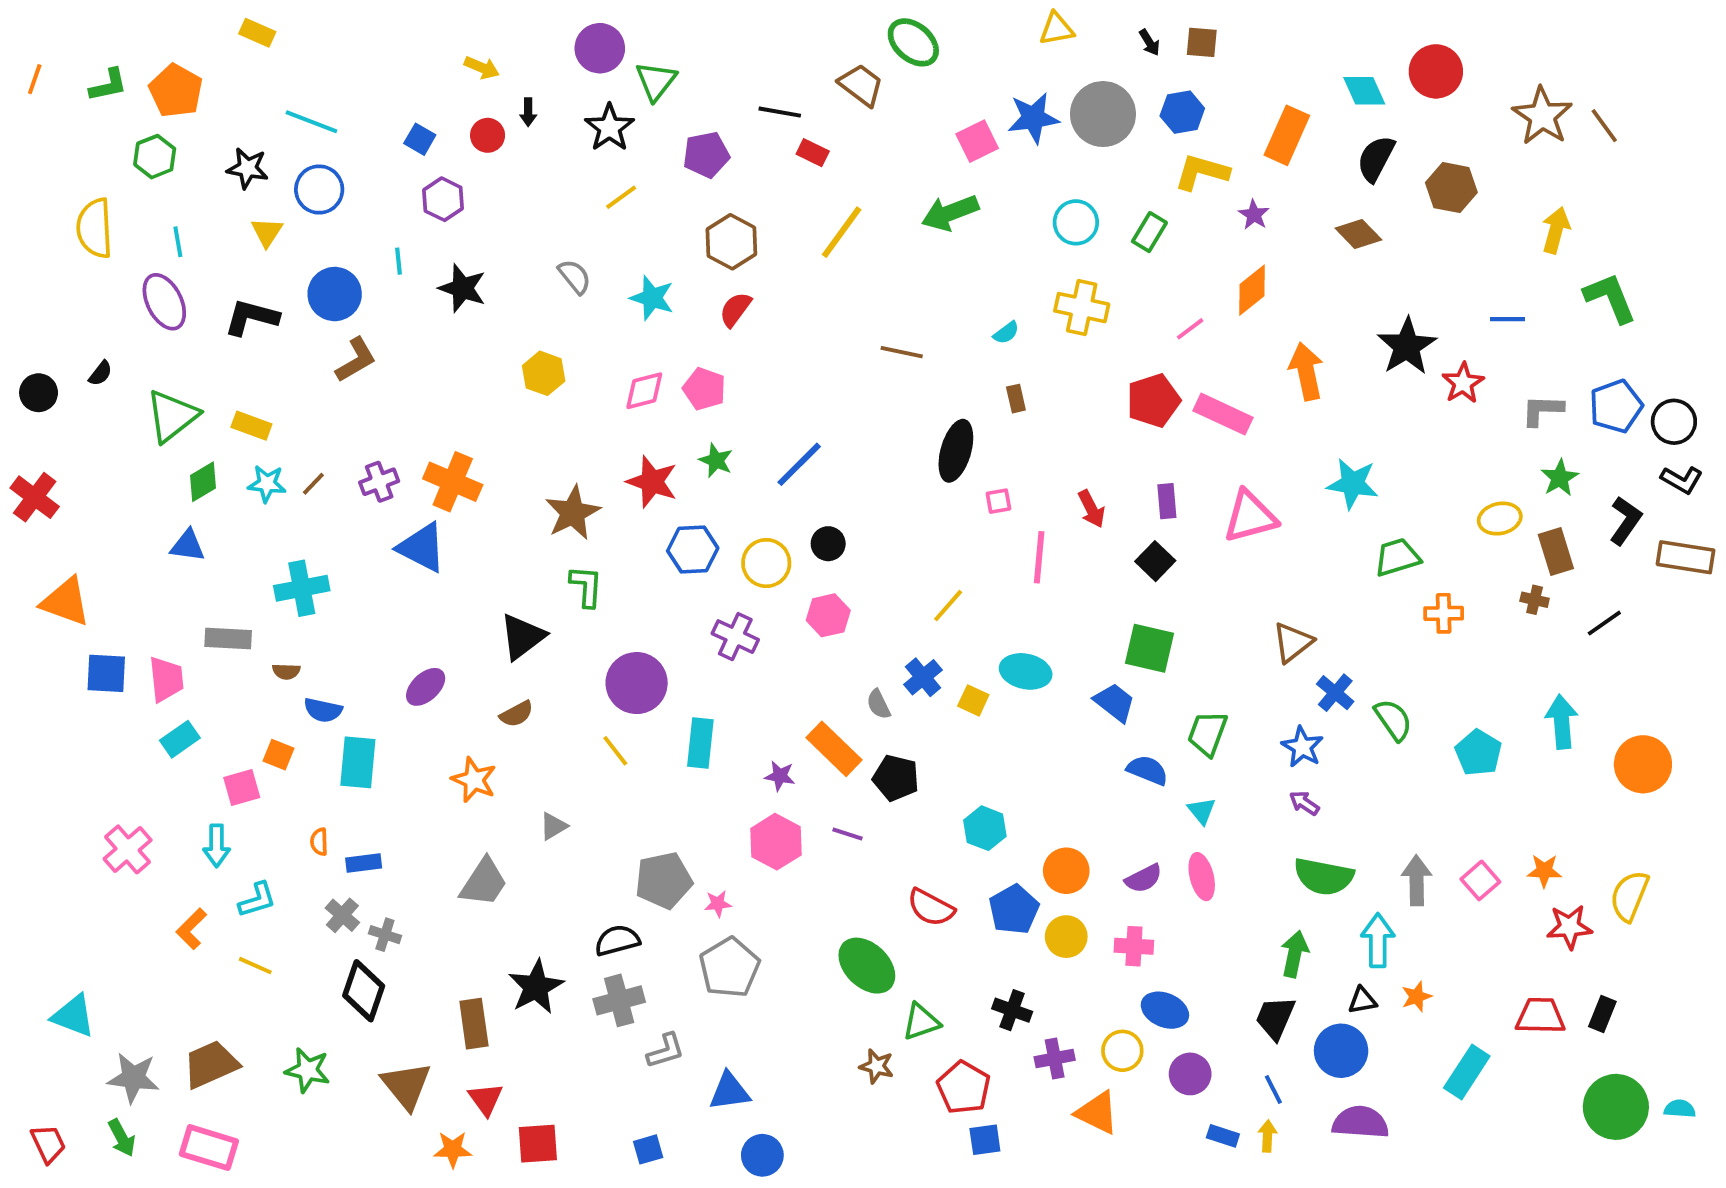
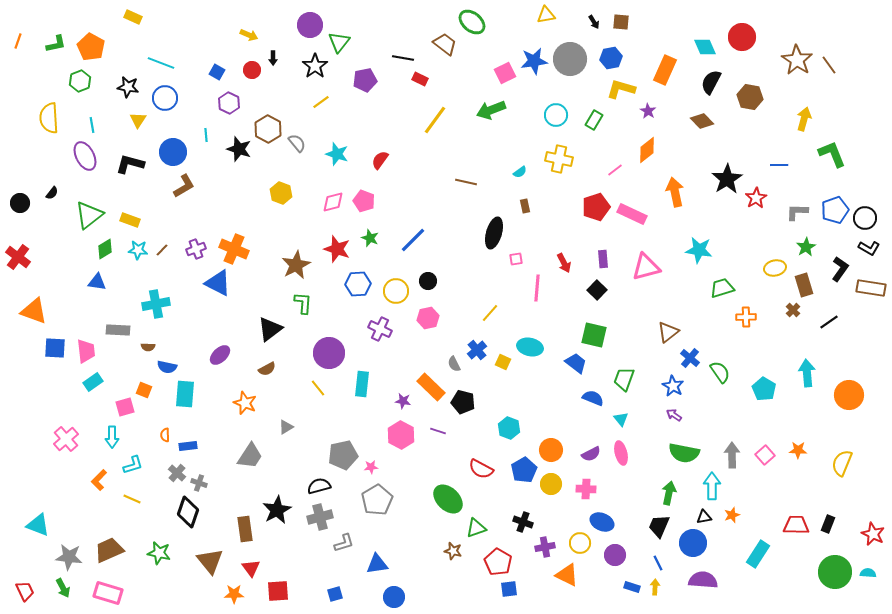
brown hexagon: (731, 242) -> (268, 129), moved
brown cross: (1535, 600) -> (793, 310), turned 32
red star: (1569, 927) -> (873, 534), moved, turned 30

